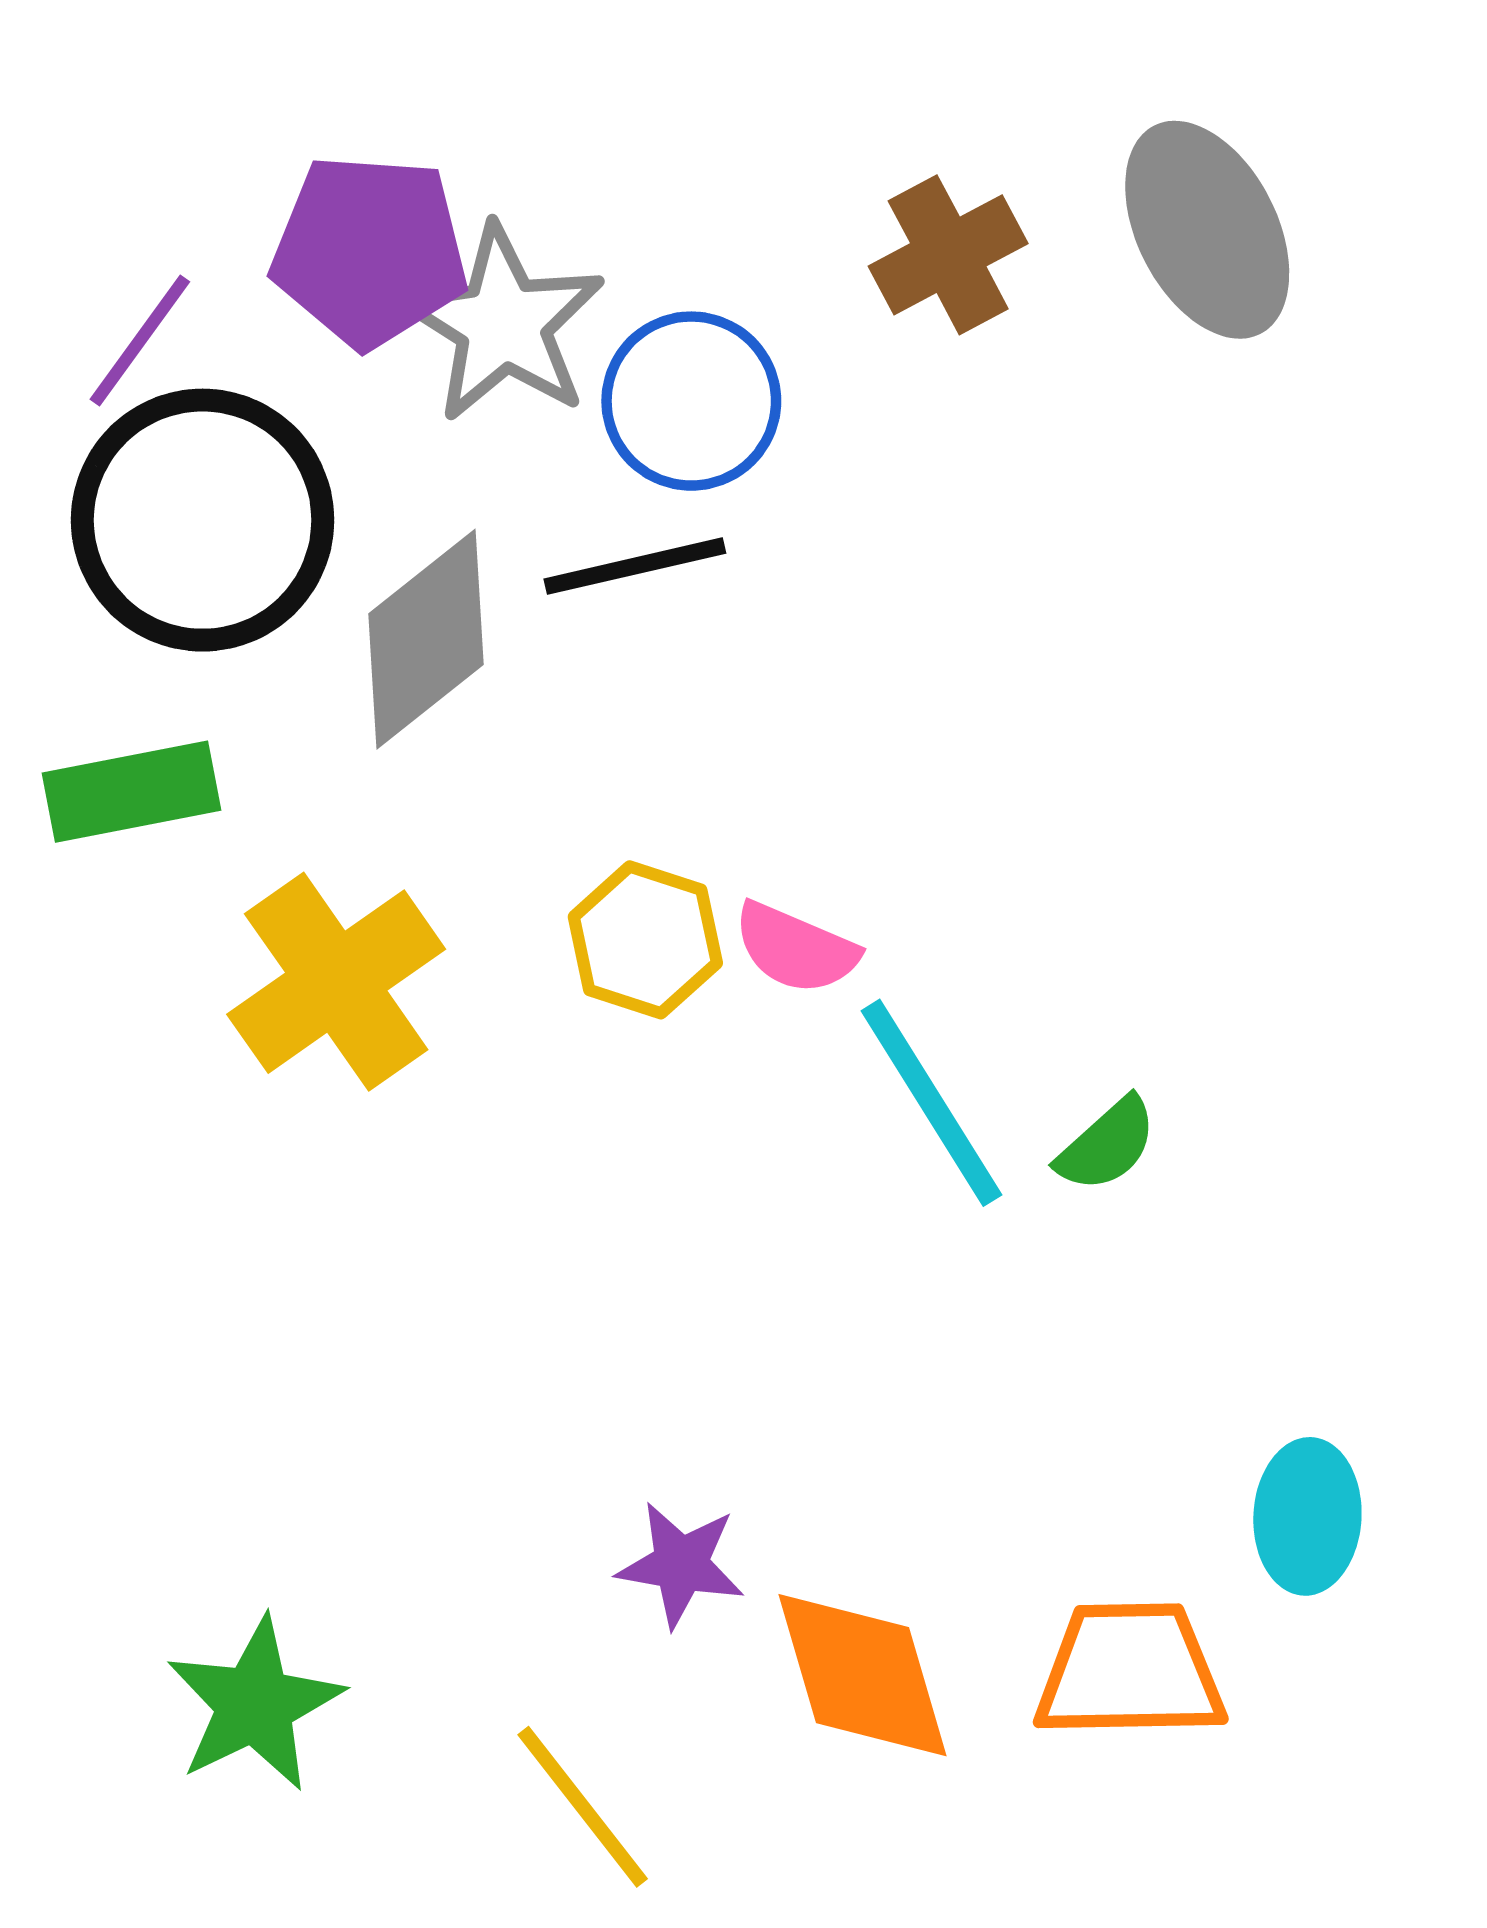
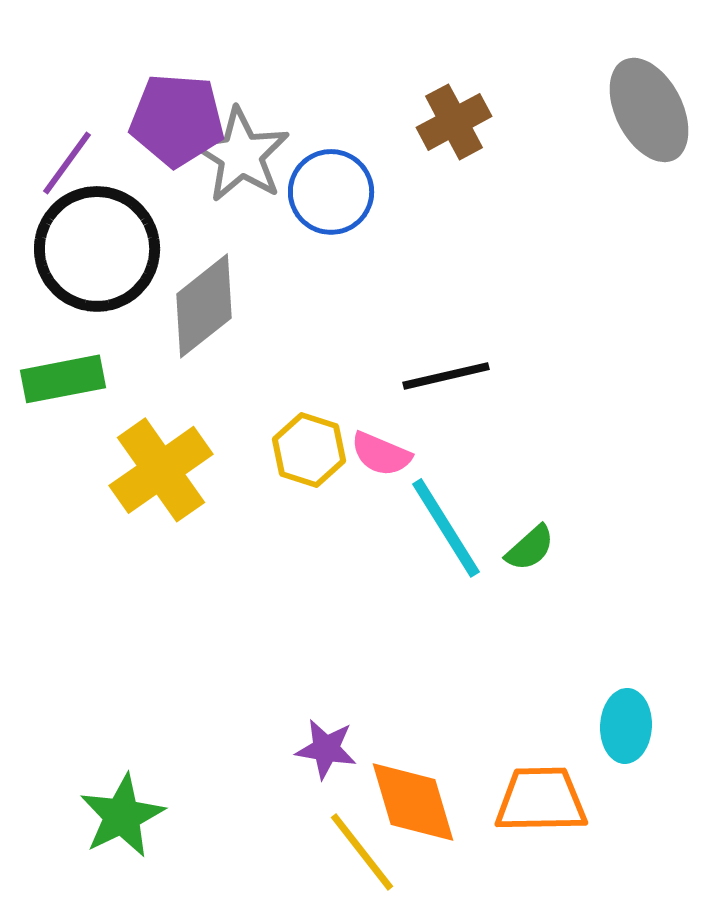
gray ellipse: (1207, 230) -> (649, 110), moved
black line: (635, 566) -> (446, 376), moved
yellow line: (583, 1807) -> (362, 852), moved

